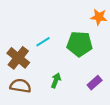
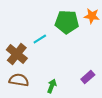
green pentagon: (80, 44) -> (67, 22), moved
green arrow: (56, 80) -> (52, 86), moved

